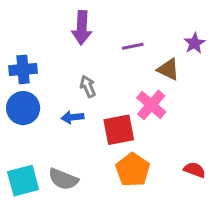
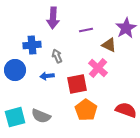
purple star: (194, 43) -> (126, 28), size x1.5
blue cross: (23, 69) -> (32, 45), moved
red semicircle: (194, 170) -> (126, 110), size x1.5

